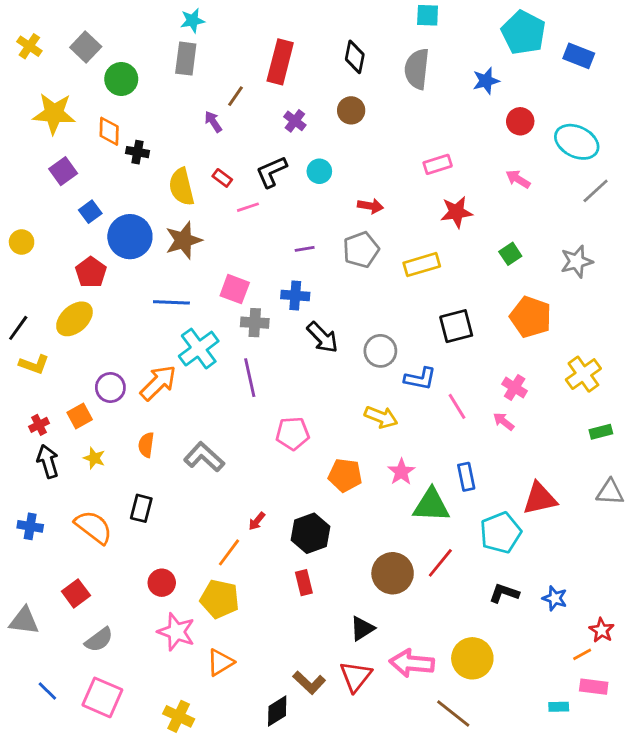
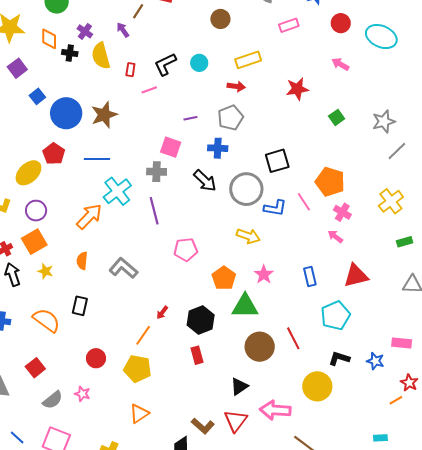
purple cross: (295, 121) -> (85, 31), moved
pink rectangle: (438, 164) -> (289, 25), moved
red rectangle: (222, 178) -> (130, 70), turned 64
yellow semicircle: (182, 187) -> (101, 56), moved
gray line: (596, 191) -> (397, 151), moved
yellow rectangle: (422, 265) -> (248, 60), moved
red pentagon: (91, 272) -> (54, 154), moved
pink square: (235, 289) -> (171, 147), moved
blue cross: (295, 295) -> (218, 148), moved
orange pentagon: (531, 317) -> (330, 182), moved
black square: (456, 326) -> (277, 161), moved
gray circle: (380, 351) -> (246, 189), size x1.4
purple circle: (110, 388) -> (36, 211), moved
pink line: (457, 406) -> (304, 202), moved
orange square: (80, 416) -> (34, 242), size x1.4
orange pentagon: (345, 475) -> (224, 278), turned 30
red triangle: (540, 498) -> (356, 276), moved
green triangle: (431, 505) -> (245, 306), moved
red line: (440, 563) -> (293, 338), turned -65
pink star: (176, 632) -> (82, 394), moved, size x0.6
yellow circle: (472, 658) -> (317, 386), moved
pink rectangle: (594, 687) -> (402, 343), moved

